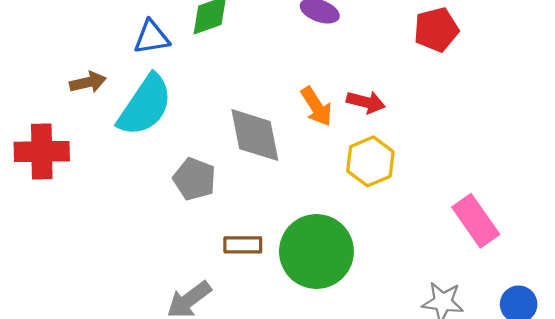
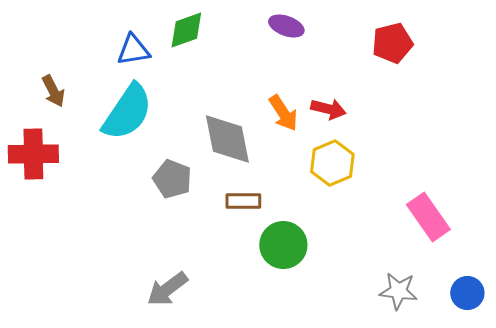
brown arrow: (88, 82) -> (53, 91), moved, turned 76
brown rectangle: (243, 245) -> (243, 201), moved
green circle: (316, 251) -> (283, 245), size x0.7

